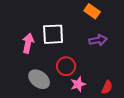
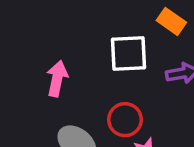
white square: (53, 34) -> (129, 54), moved

